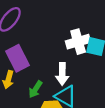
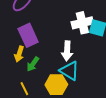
green arrow: (35, 89) -> (33, 64), moved

